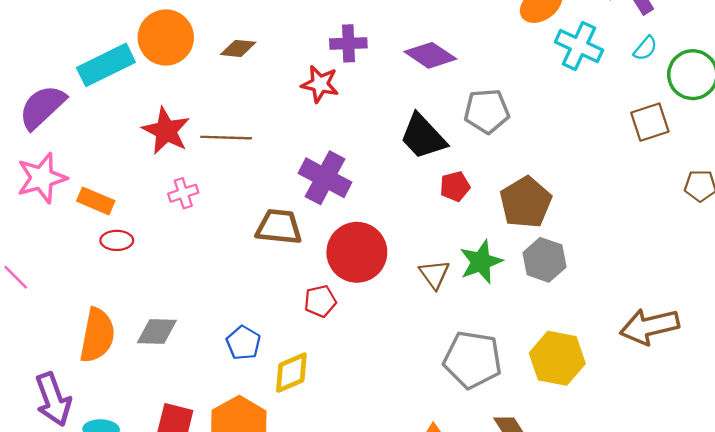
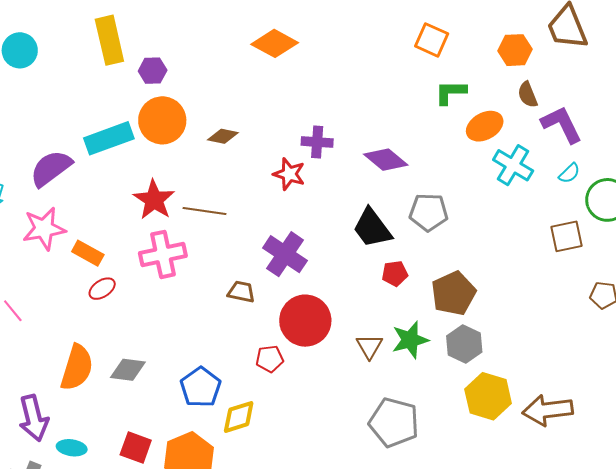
pink cross: (183, 193) -> (163, 254), size x1.8
brown trapezoid: (279, 227) -> (241, 292), size x0.7
red ellipse: (117, 240) -> (102, 289), turned -40
blue pentagon: (243, 343) -> (201, 387), size x1.4
yellow hexagon: (557, 358) -> (488, 396), moved

